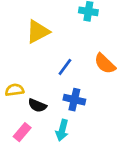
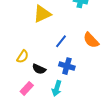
yellow semicircle: (15, 90) -> (23, 57), turned 128

